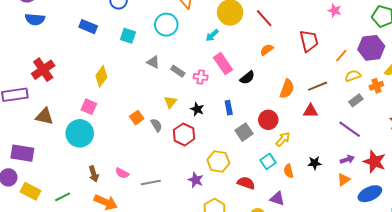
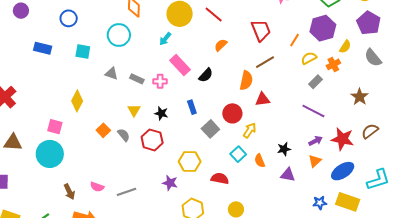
yellow diamond: (101, 76) -> (77, 101), moved
brown line: (318, 86) -> (265, 62), moved
red triangle: (311, 111) -> (263, 99), moved
purple triangle: (277, 199) -> (288, 175), moved

